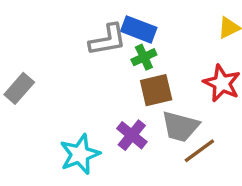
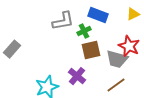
blue rectangle: (139, 29) -> (98, 15), moved
gray trapezoid: (180, 126) -> (117, 59), moved

